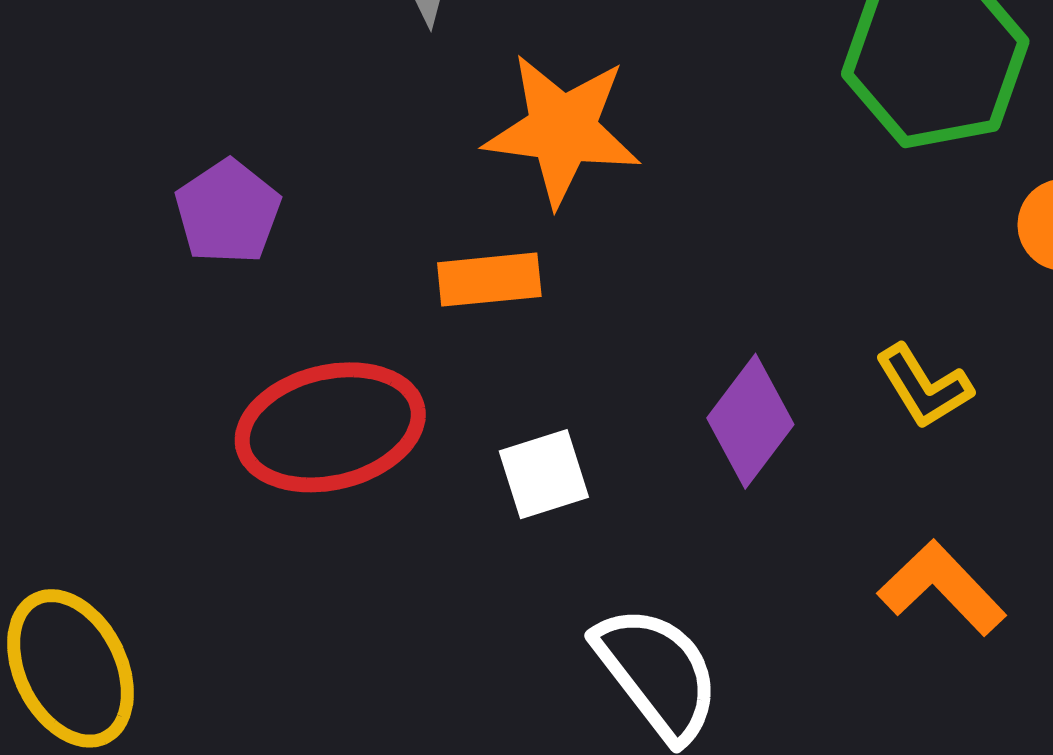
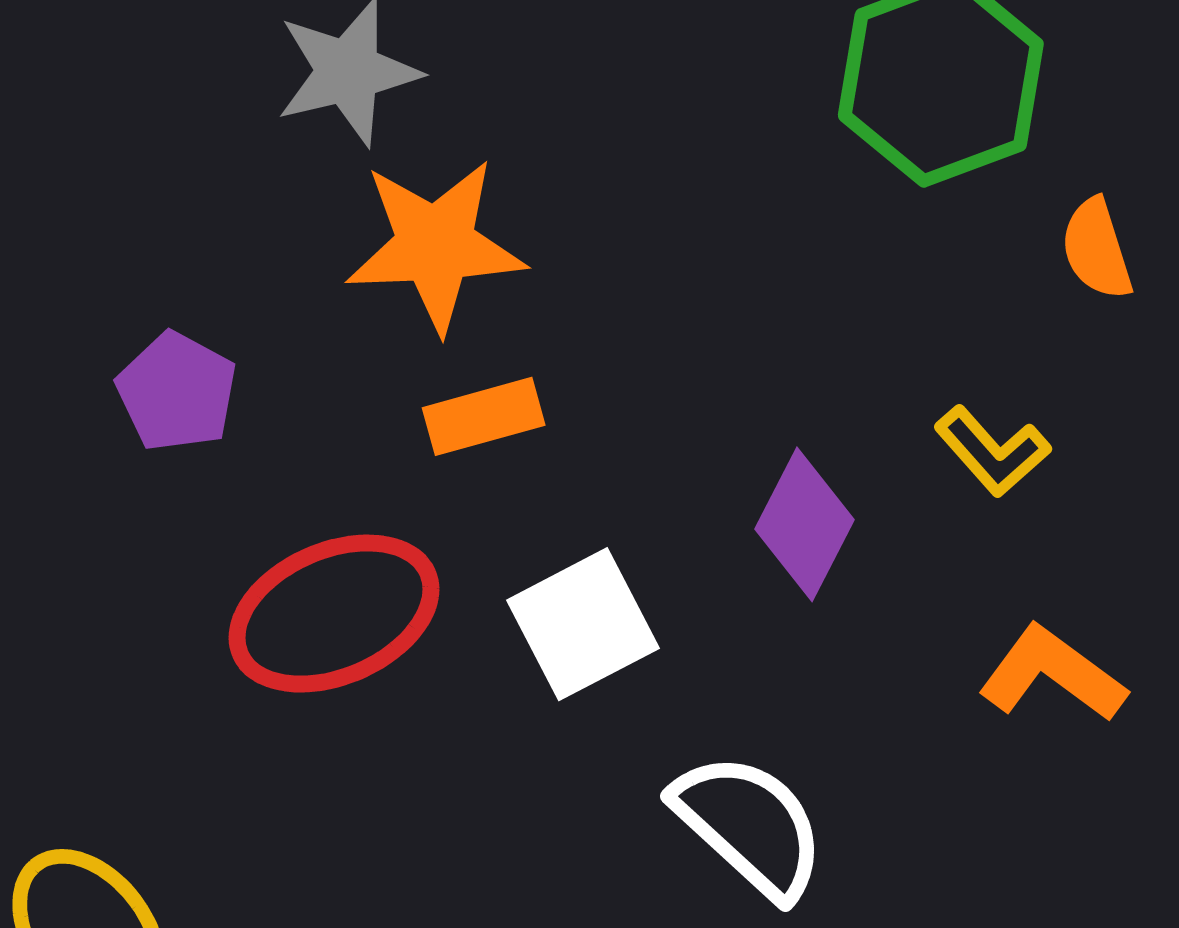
orange star: (562, 130) -> (435, 245), moved
white square: (544, 474) -> (583, 624), size x1.4

